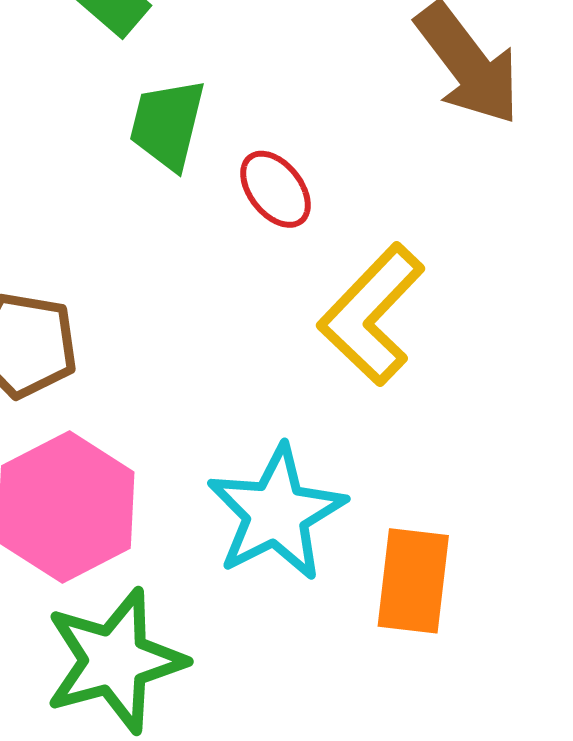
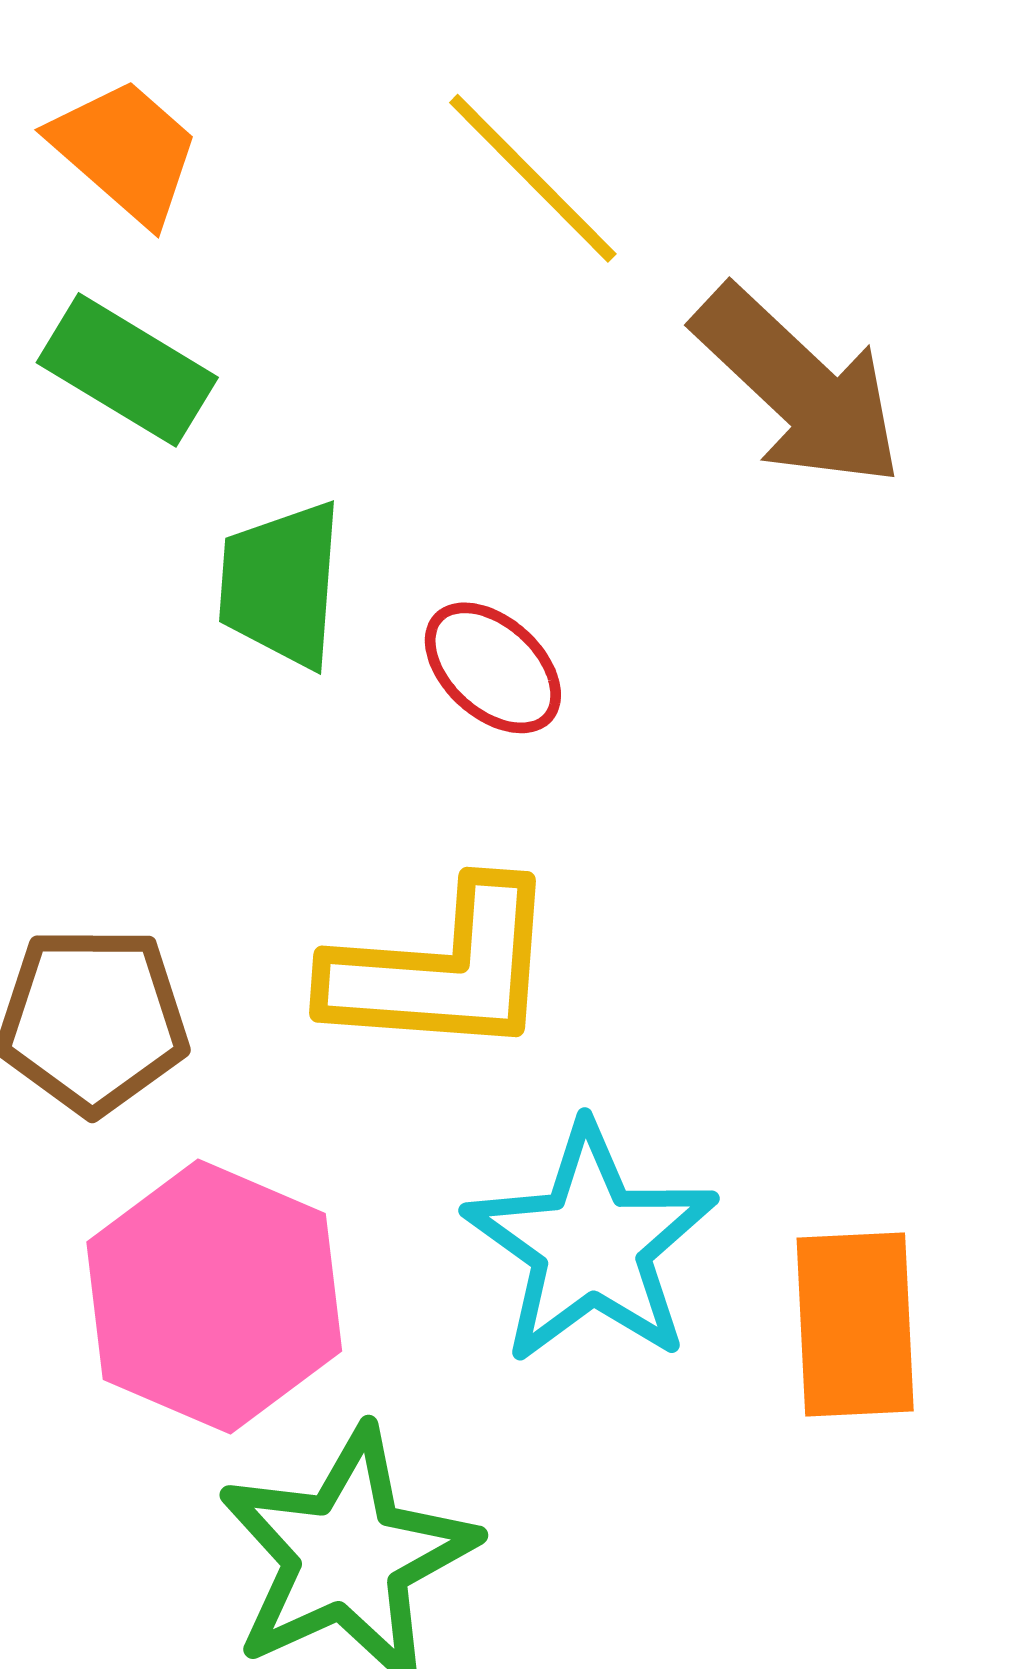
yellow L-shape: (372, 314) -> (442, 970), moved, turned -120

